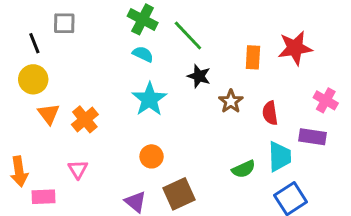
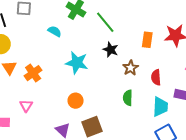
cyan semicircle: (143, 54) -> (55, 31), moved
cyan star: (149, 99) -> (77, 63), turned -30
green semicircle: (244, 169) -> (128, 98), moved, turned 112

